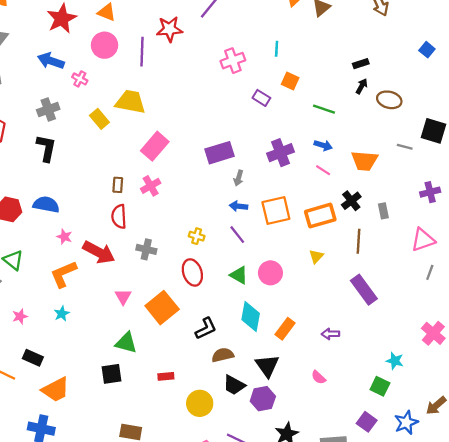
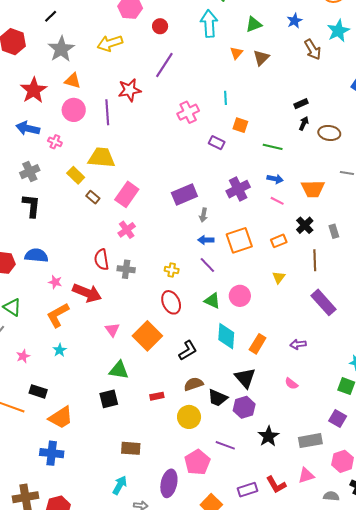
brown rectangle: (118, 185) -> (93, 197), moved, turned -48
orange rectangle: (320, 216) -> (279, 241), size x0.6
gray cross: (146, 249) -> (126, 269), moved
brown semicircle: (223, 355) -> (194, 384), moved

